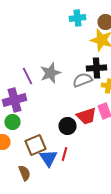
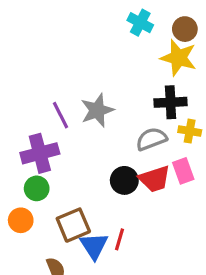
cyan cross: (78, 18) -> (140, 23), turned 35
gray semicircle: (82, 80) -> (151, 139), moved
black circle: (68, 126) -> (124, 180), moved

